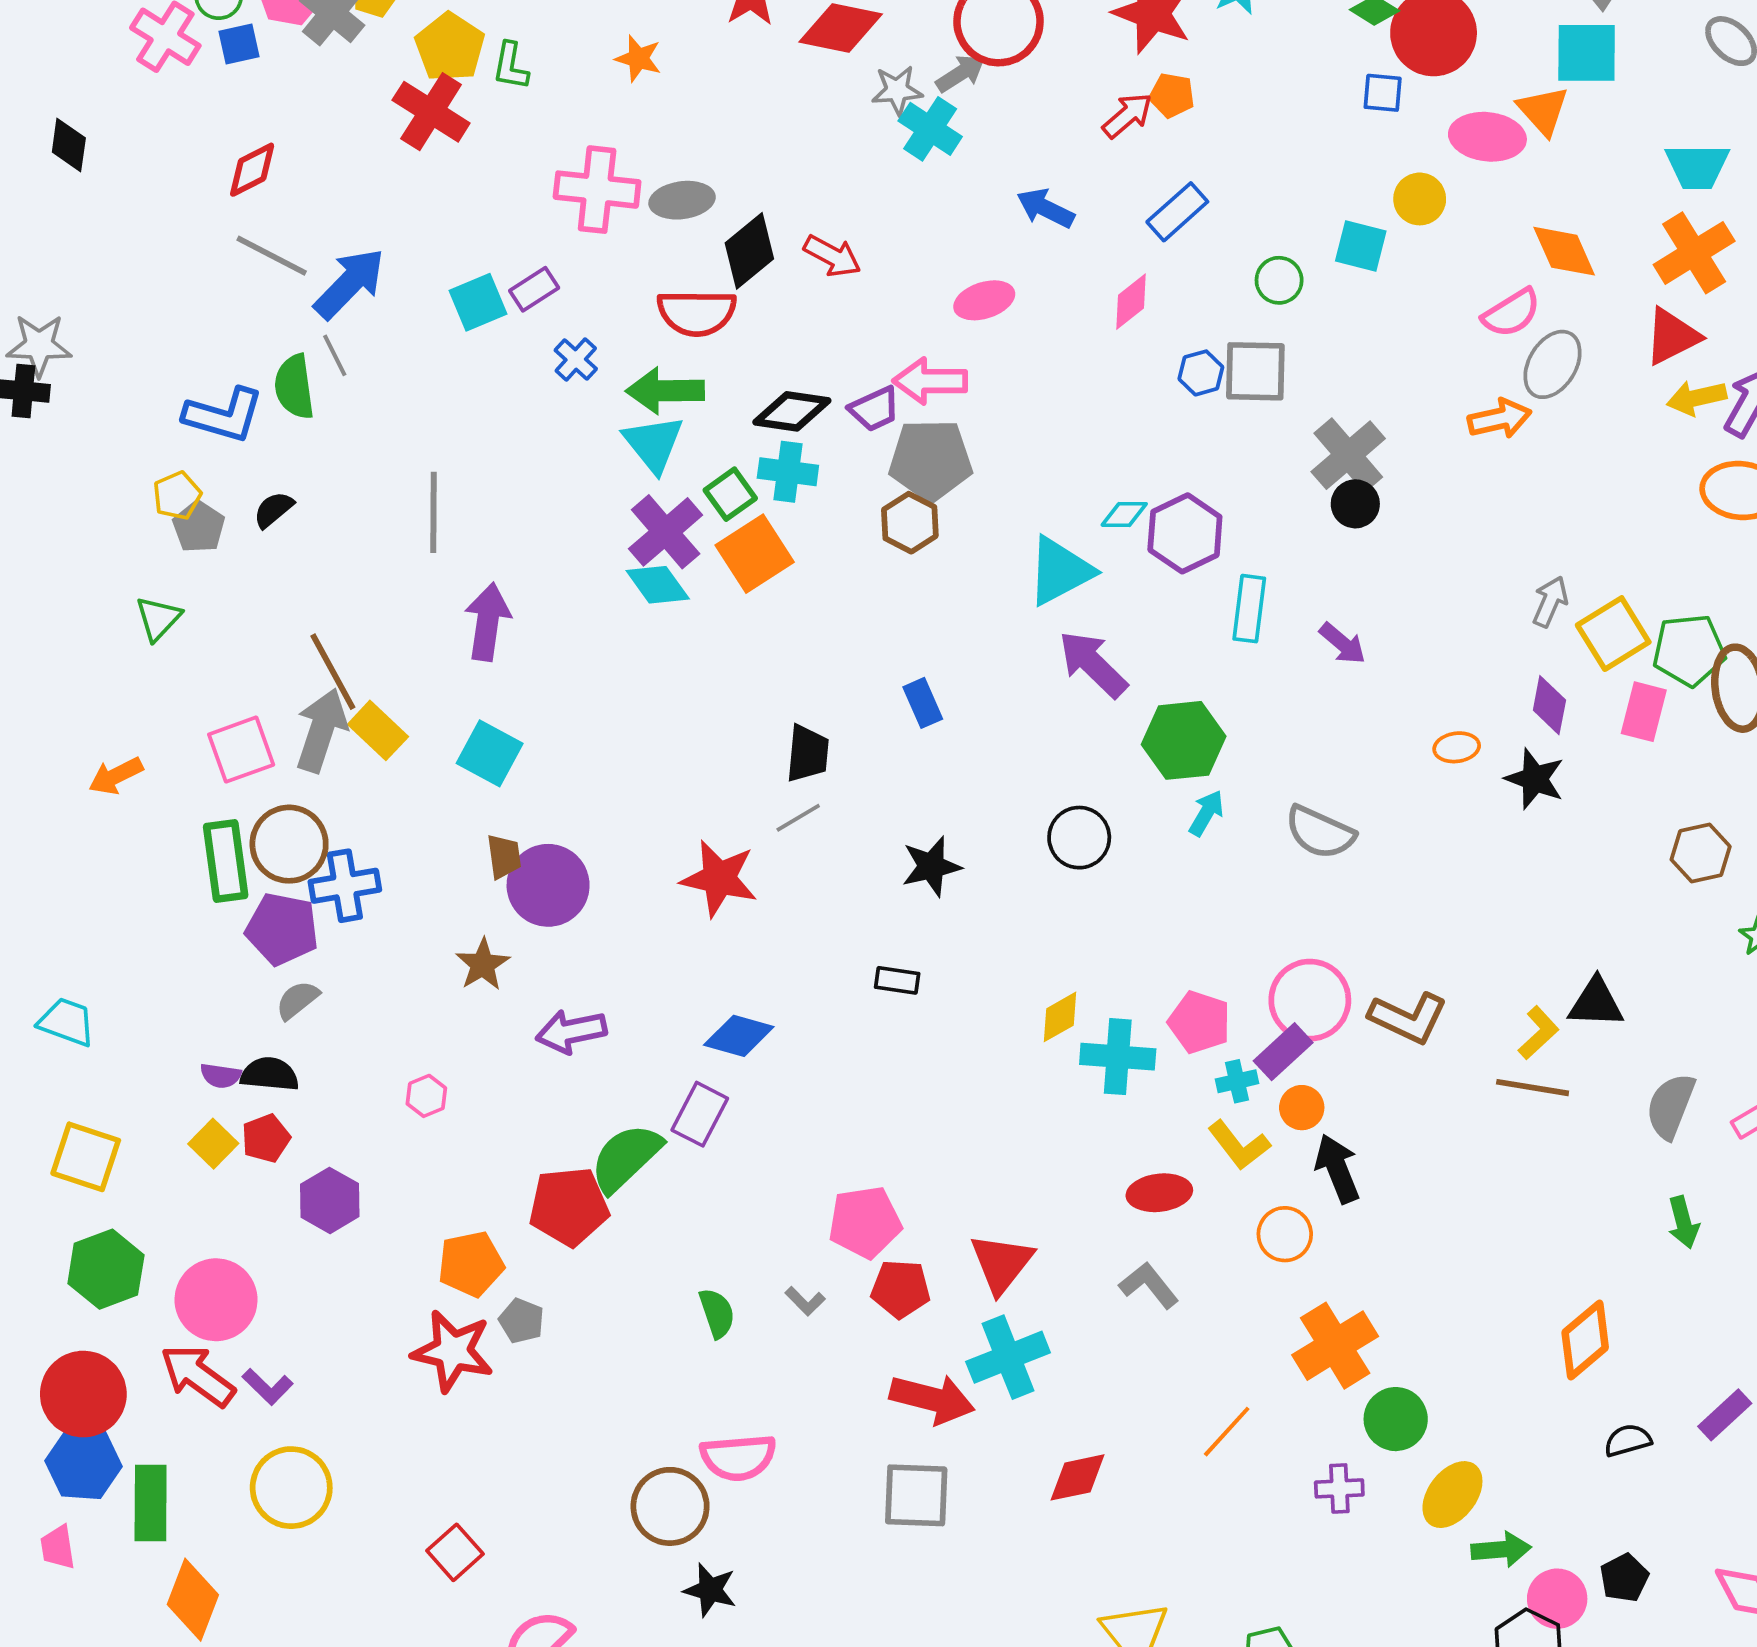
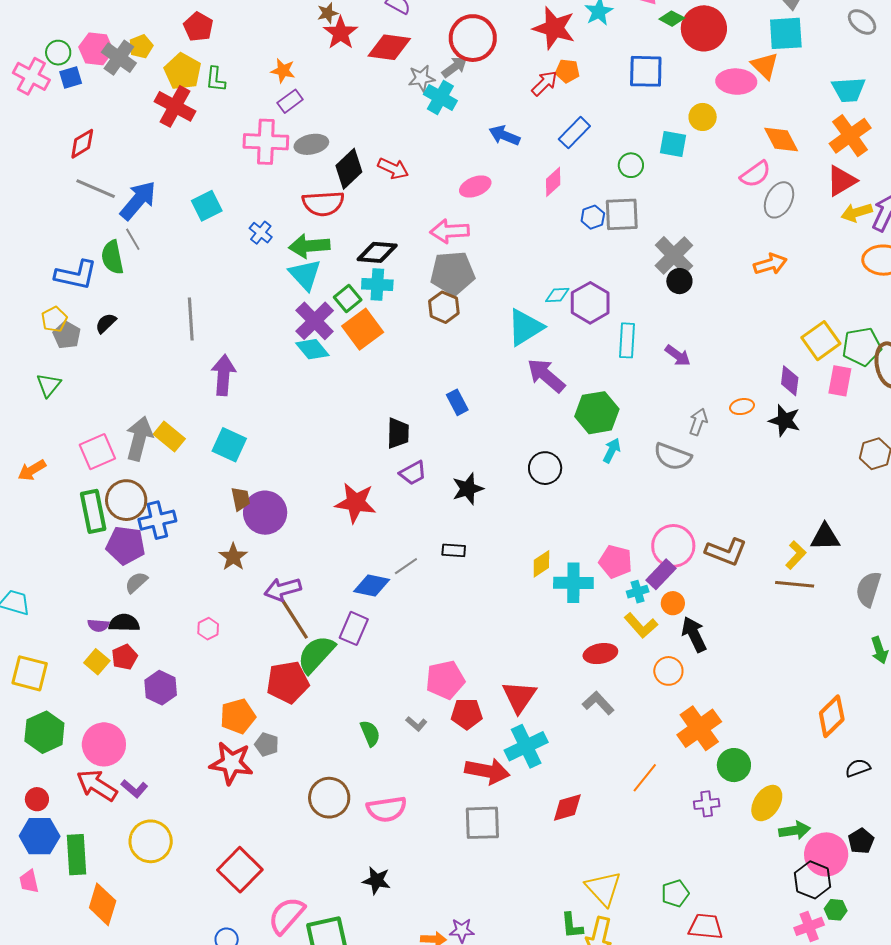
blue square: (1383, 93) -> (646, 71), moved, size x1.6
purple rectangle: (534, 289) -> (290, 101), moved
purple trapezoid: (875, 409) -> (413, 473), moved
orange arrow: (1500, 419) -> (770, 264), moved
gray arrow: (1550, 602) -> (698, 422), moved
brown line: (333, 672) -> (295, 619), moved
gray line: (798, 818) -> (406, 566), moved
red circle: (83, 1394) -> (37, 799), size x0.5
brown circle: (670, 1506) -> (329, 798), moved
red square: (455, 1552) -> (240, 870), size x1.5
pink circle: (1557, 1599) -> (826, 854), size x1.4

